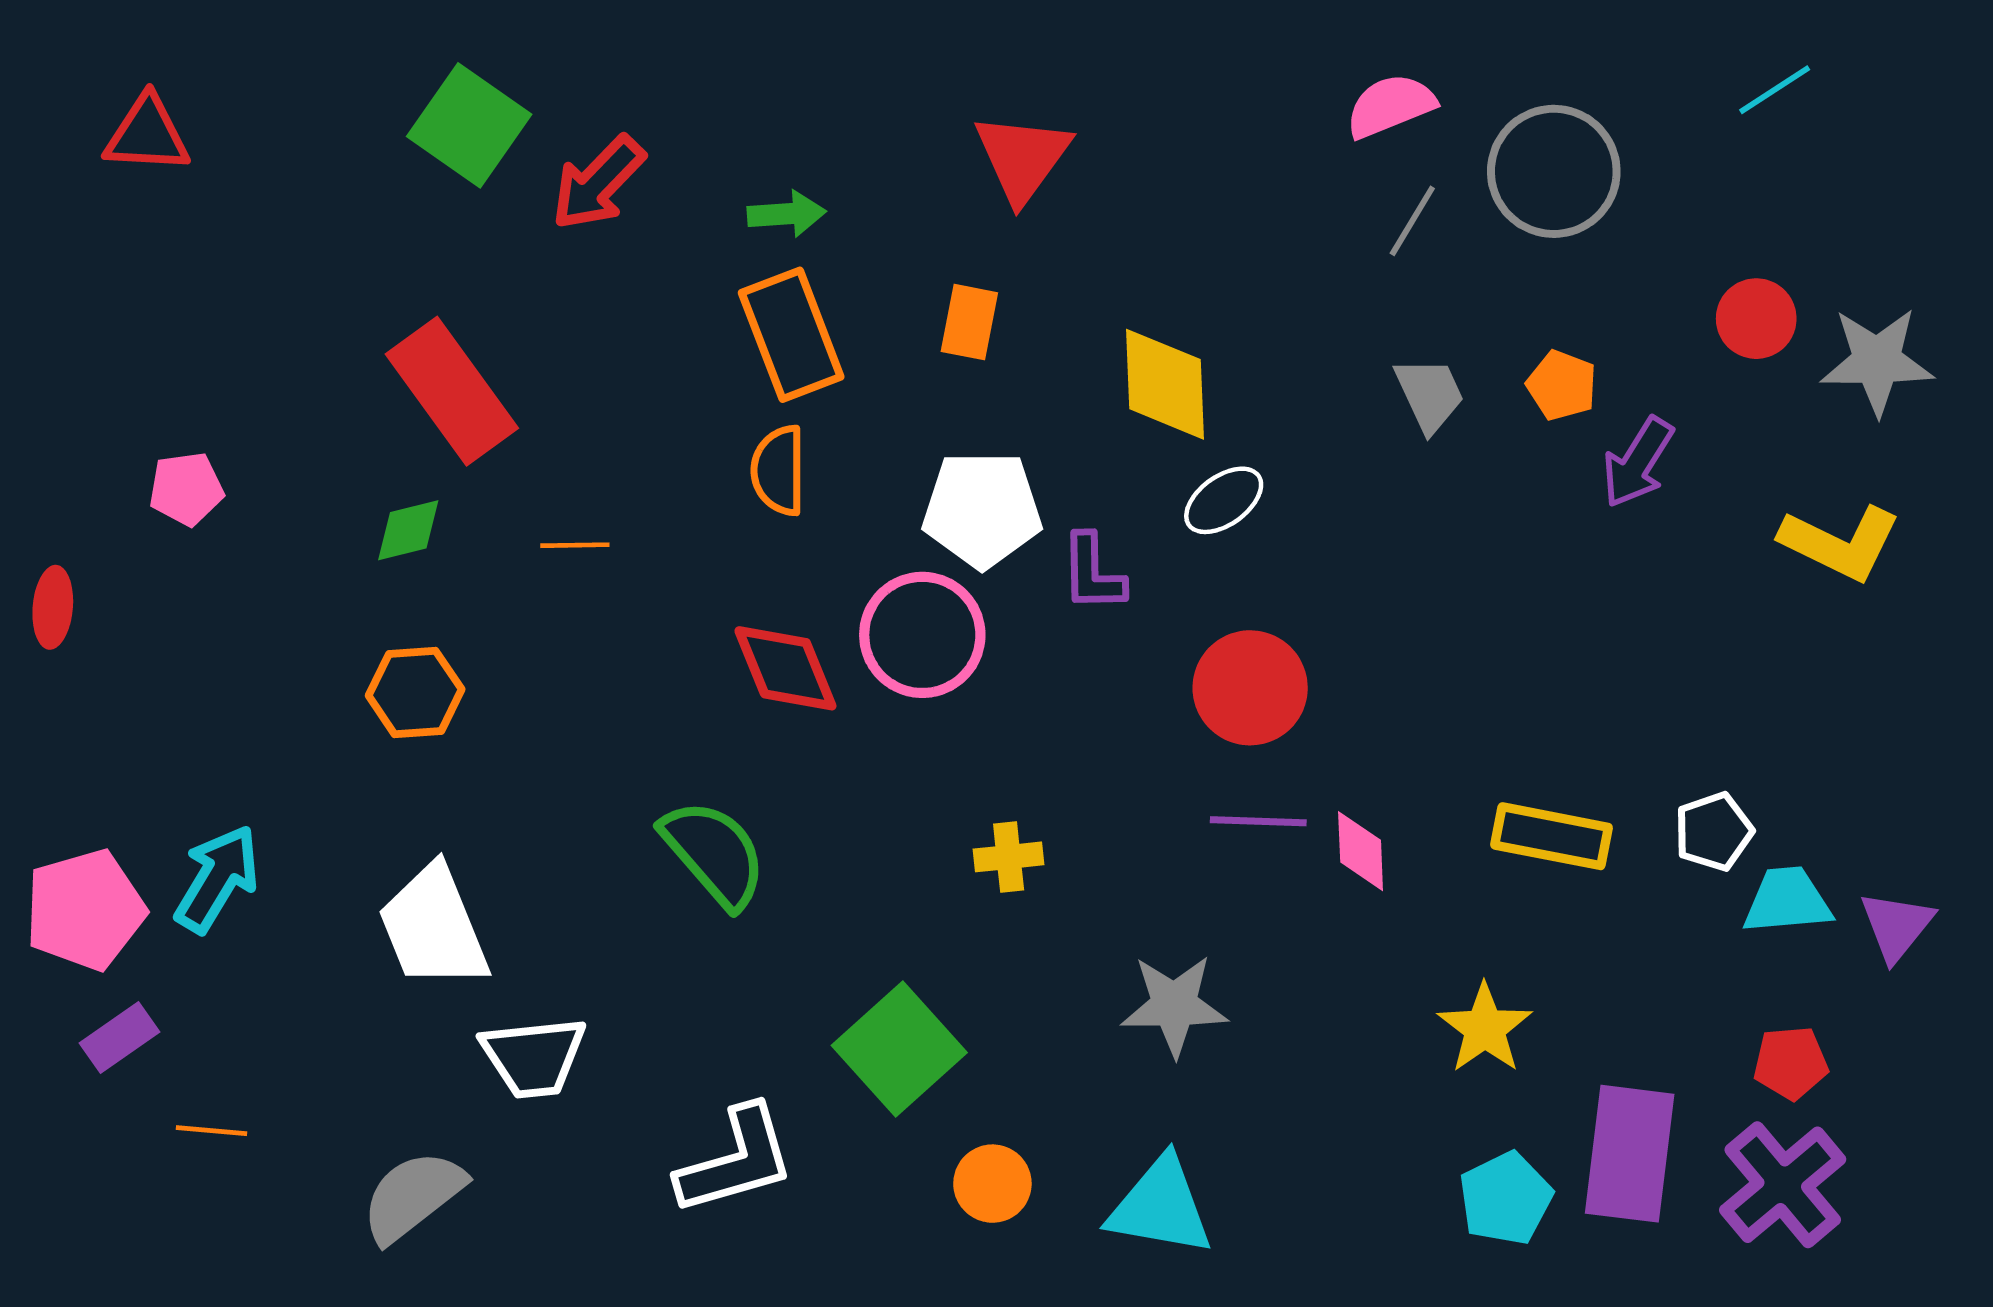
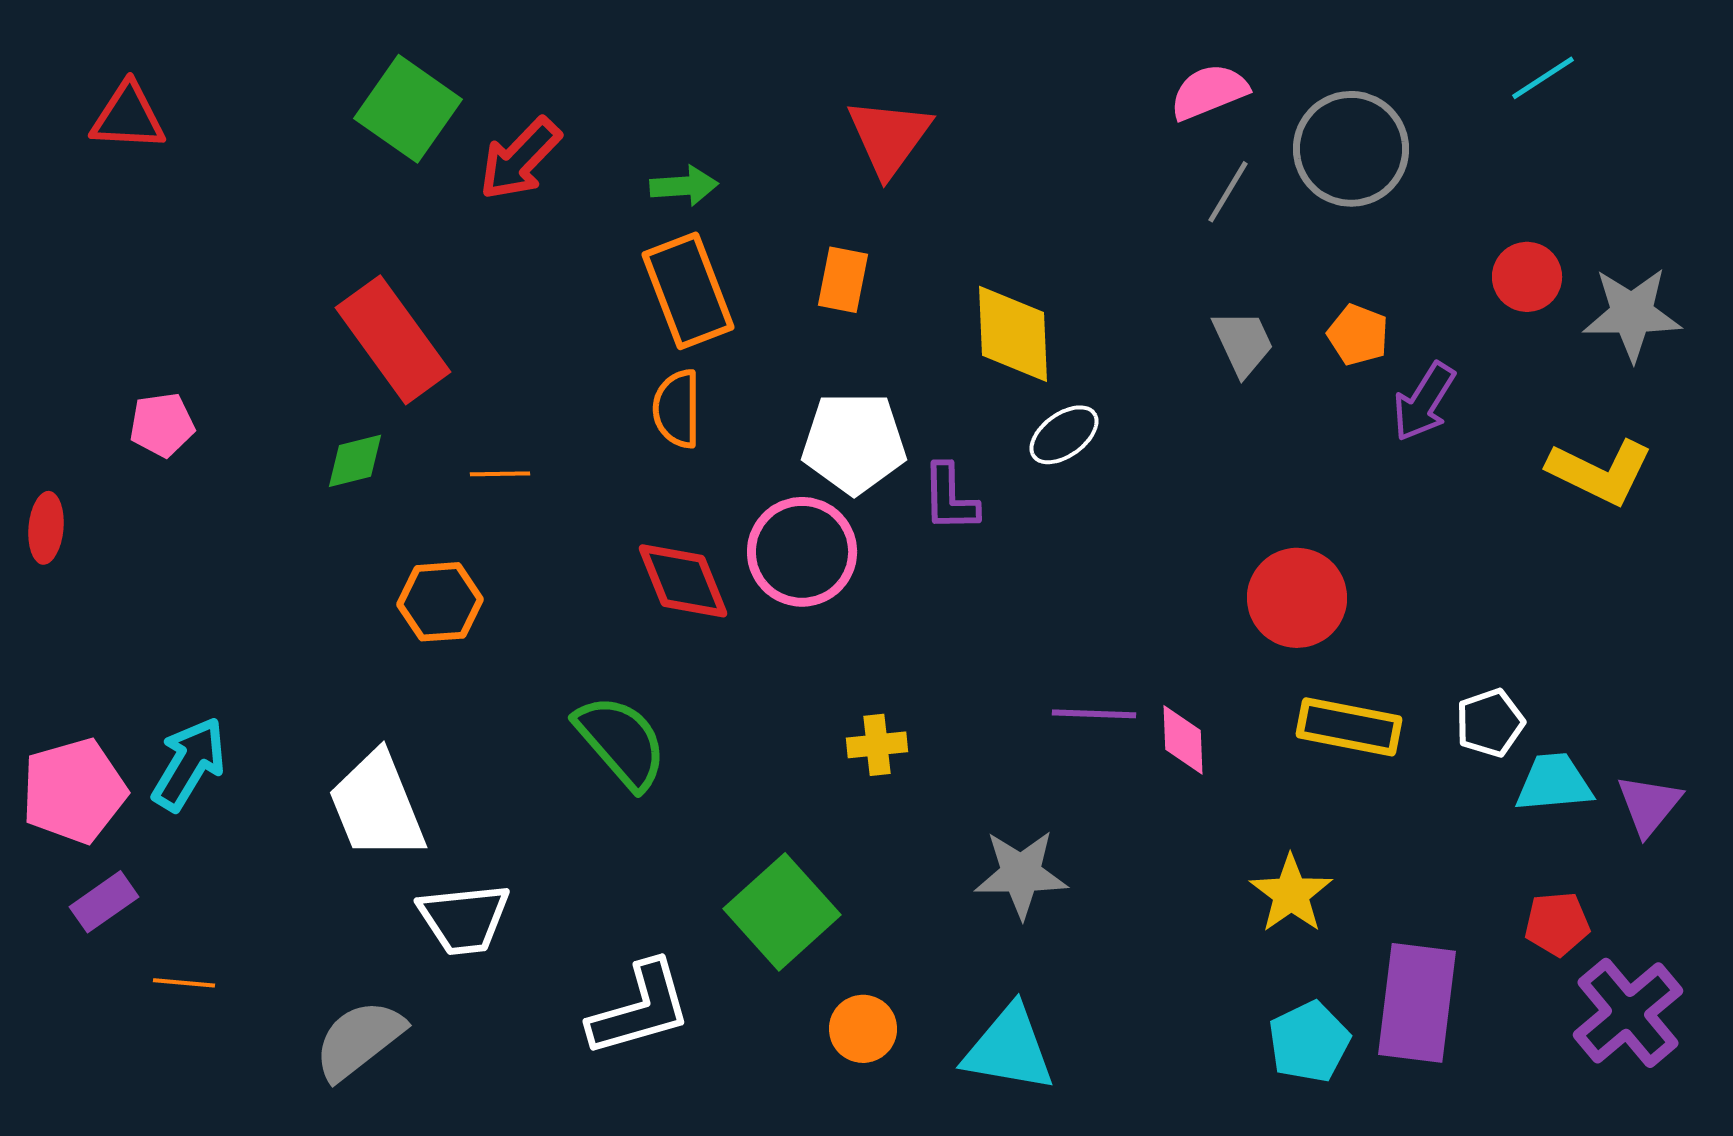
red circle: (1250, 688) -> (1297, 598), moved
orange hexagon: (415, 692) -> (440, 602), moved
purple cross: (1783, 1185) -> (1628, 1013), moved

